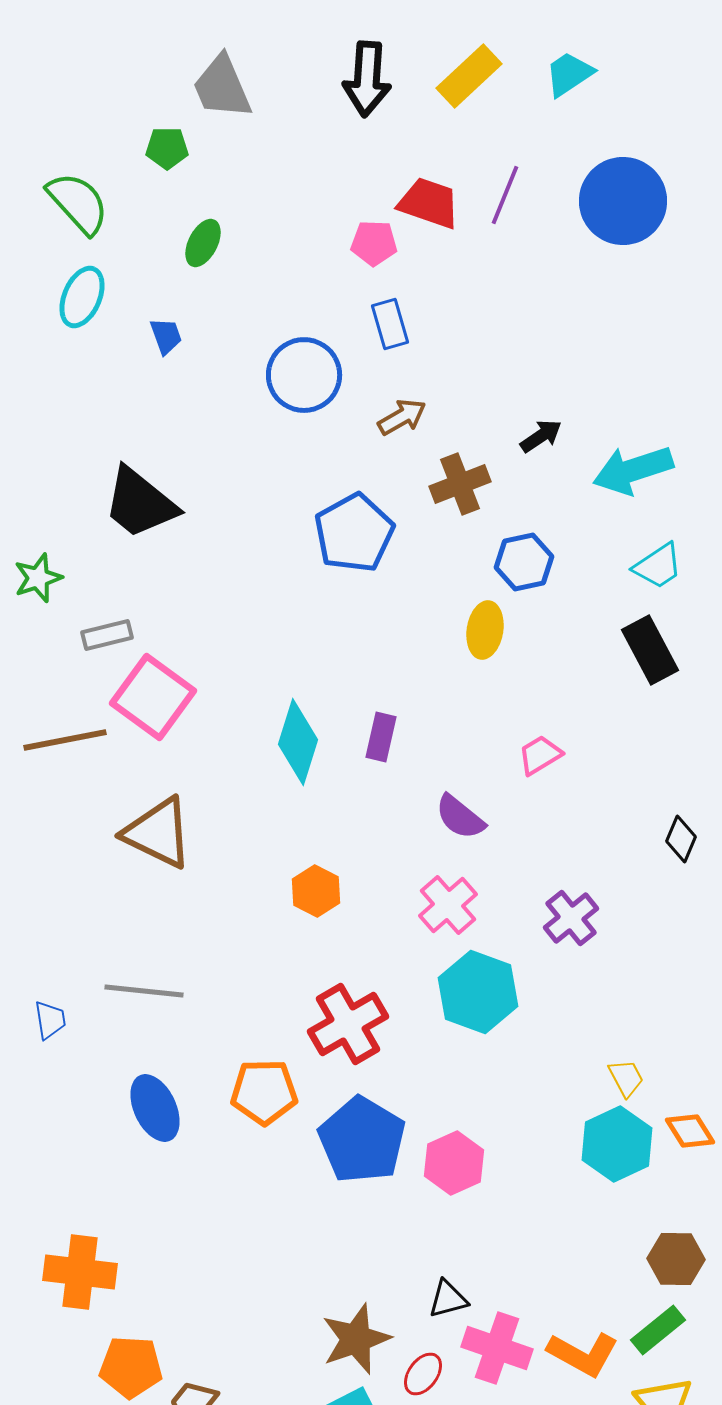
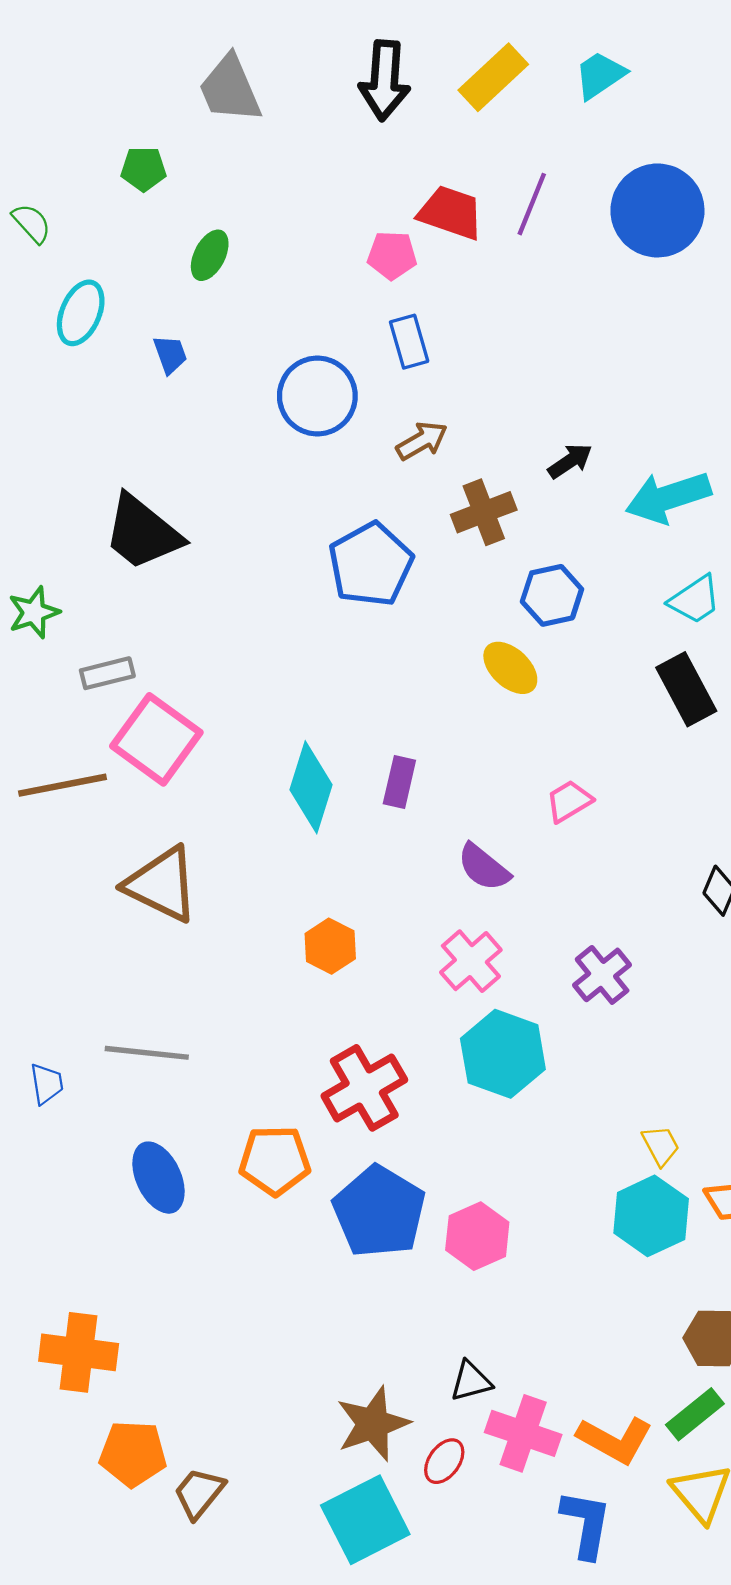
green pentagon: (167, 148) -> (144, 169), moved
green semicircle: (78, 203) -> (32, 223), moved, size x0.6
yellow ellipse: (485, 630) -> (510, 668), turned -56

